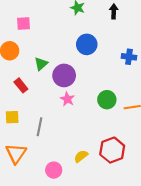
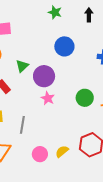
pink circle: (54, 170) -> (40, 154), moved

